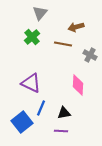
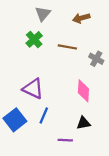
brown arrow: (76, 27) -> (81, 18), moved
black triangle: (64, 113) -> (83, 123), moved
blue square: (22, 122) -> (15, 120), moved

